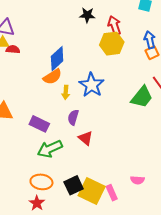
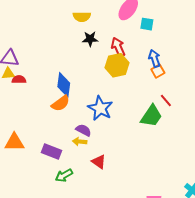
blue diamond: (57, 59) -> (64, 85), turned -35
yellow arrow: (66, 92) -> (80, 142), moved, turned 96
purple semicircle: (73, 117) -> (83, 130), moved, turned 105
green arrow: (50, 149) -> (64, 175), size x0.7

